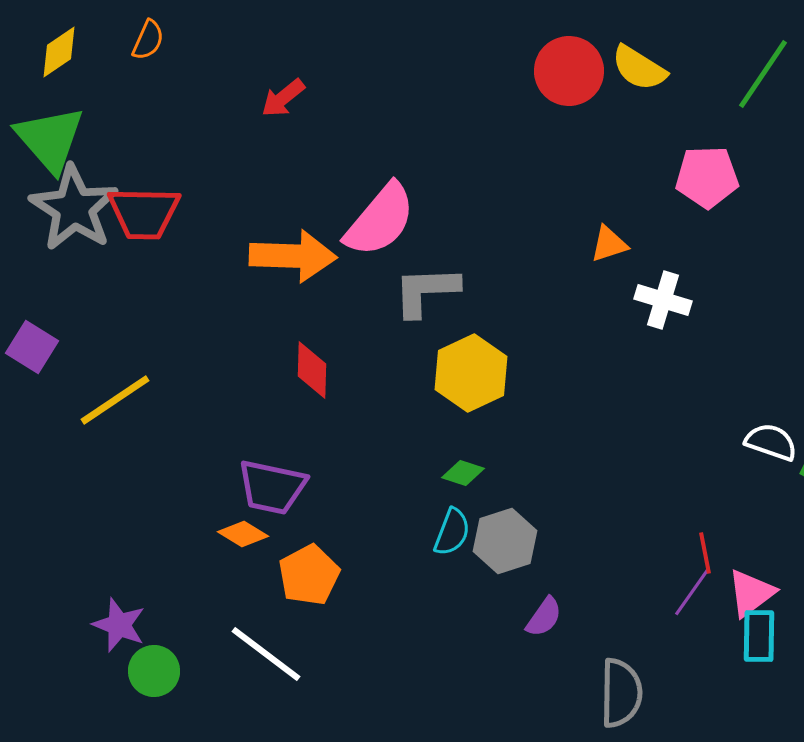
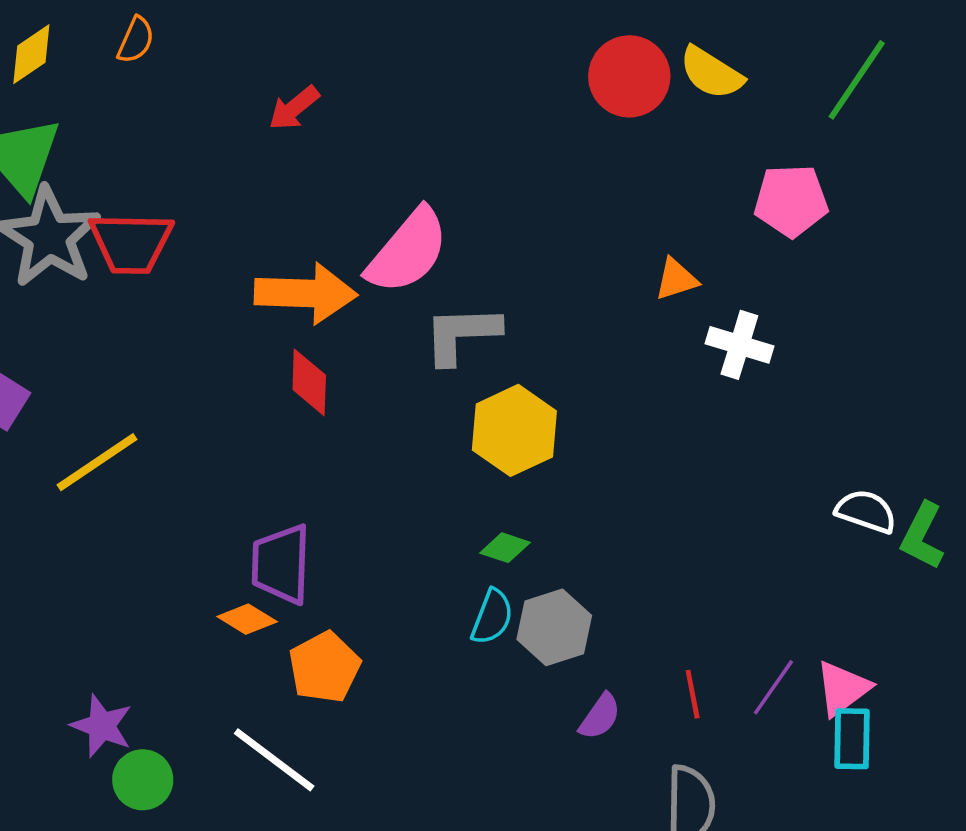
red diamond: (312, 370) -> (309, 382), moved
purple trapezoid: (272, 487) -> (281, 564), turned 80
red line: (705, 553) -> (693, 694), moved

